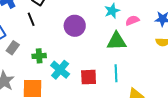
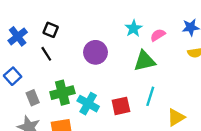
gray rectangle: (13, 48) -> (33, 98), moved, turned -48
green cross: (39, 56) -> (62, 93), size x1.5
cyan line: (116, 73) -> (150, 96), turned 30

